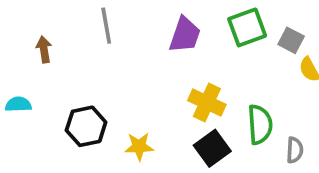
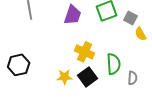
yellow star: (139, 146) -> (65, 77), moved

